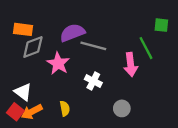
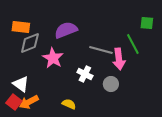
gray line: (93, 46) -> (101, 50), moved
yellow semicircle: (65, 108) -> (69, 104), moved, turned -56
gray circle: (122, 108) -> (111, 84), moved

